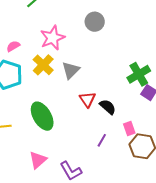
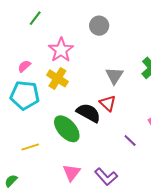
gray triangle: (71, 70) -> (114, 76), moved
black semicircle: (108, 107) -> (89, 113), moved, size x1.4
purple line: (102, 140) -> (130, 140), turned -64

